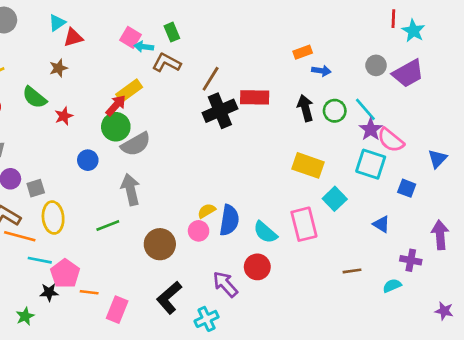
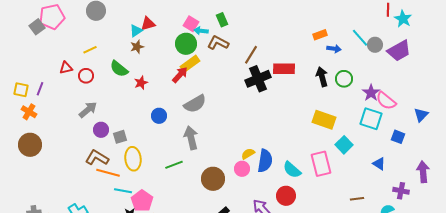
cyan triangle: (57, 23) -> (136, 31), moved
cyan line: (365, 109) -> (360, 38), moved
green circle: (116, 127) -> (186, 44), moved

